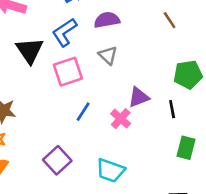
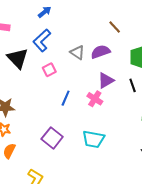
purple semicircle: (107, 20) -> (100, 52), moved
brown line: (170, 20) -> (115, 27), moved
pink square: (68, 72) -> (49, 70), size x0.6

